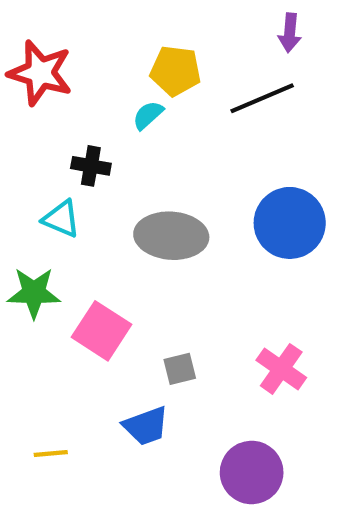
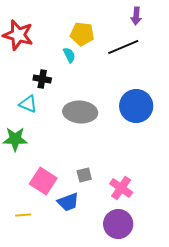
cyan semicircle: (148, 115) -> (69, 55), turned 105
pink square: (101, 331) -> (43, 181), moved
pink cross: (281, 369) -> (121, 188), moved

